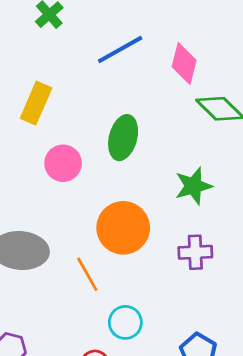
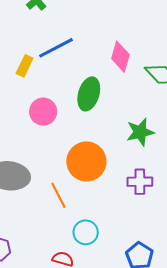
blue line: (120, 50) -> (56, 48), moved
pink diamond: (184, 64) -> (120, 57), moved
yellow rectangle: (36, 103) -> (25, 66), size x0.7

